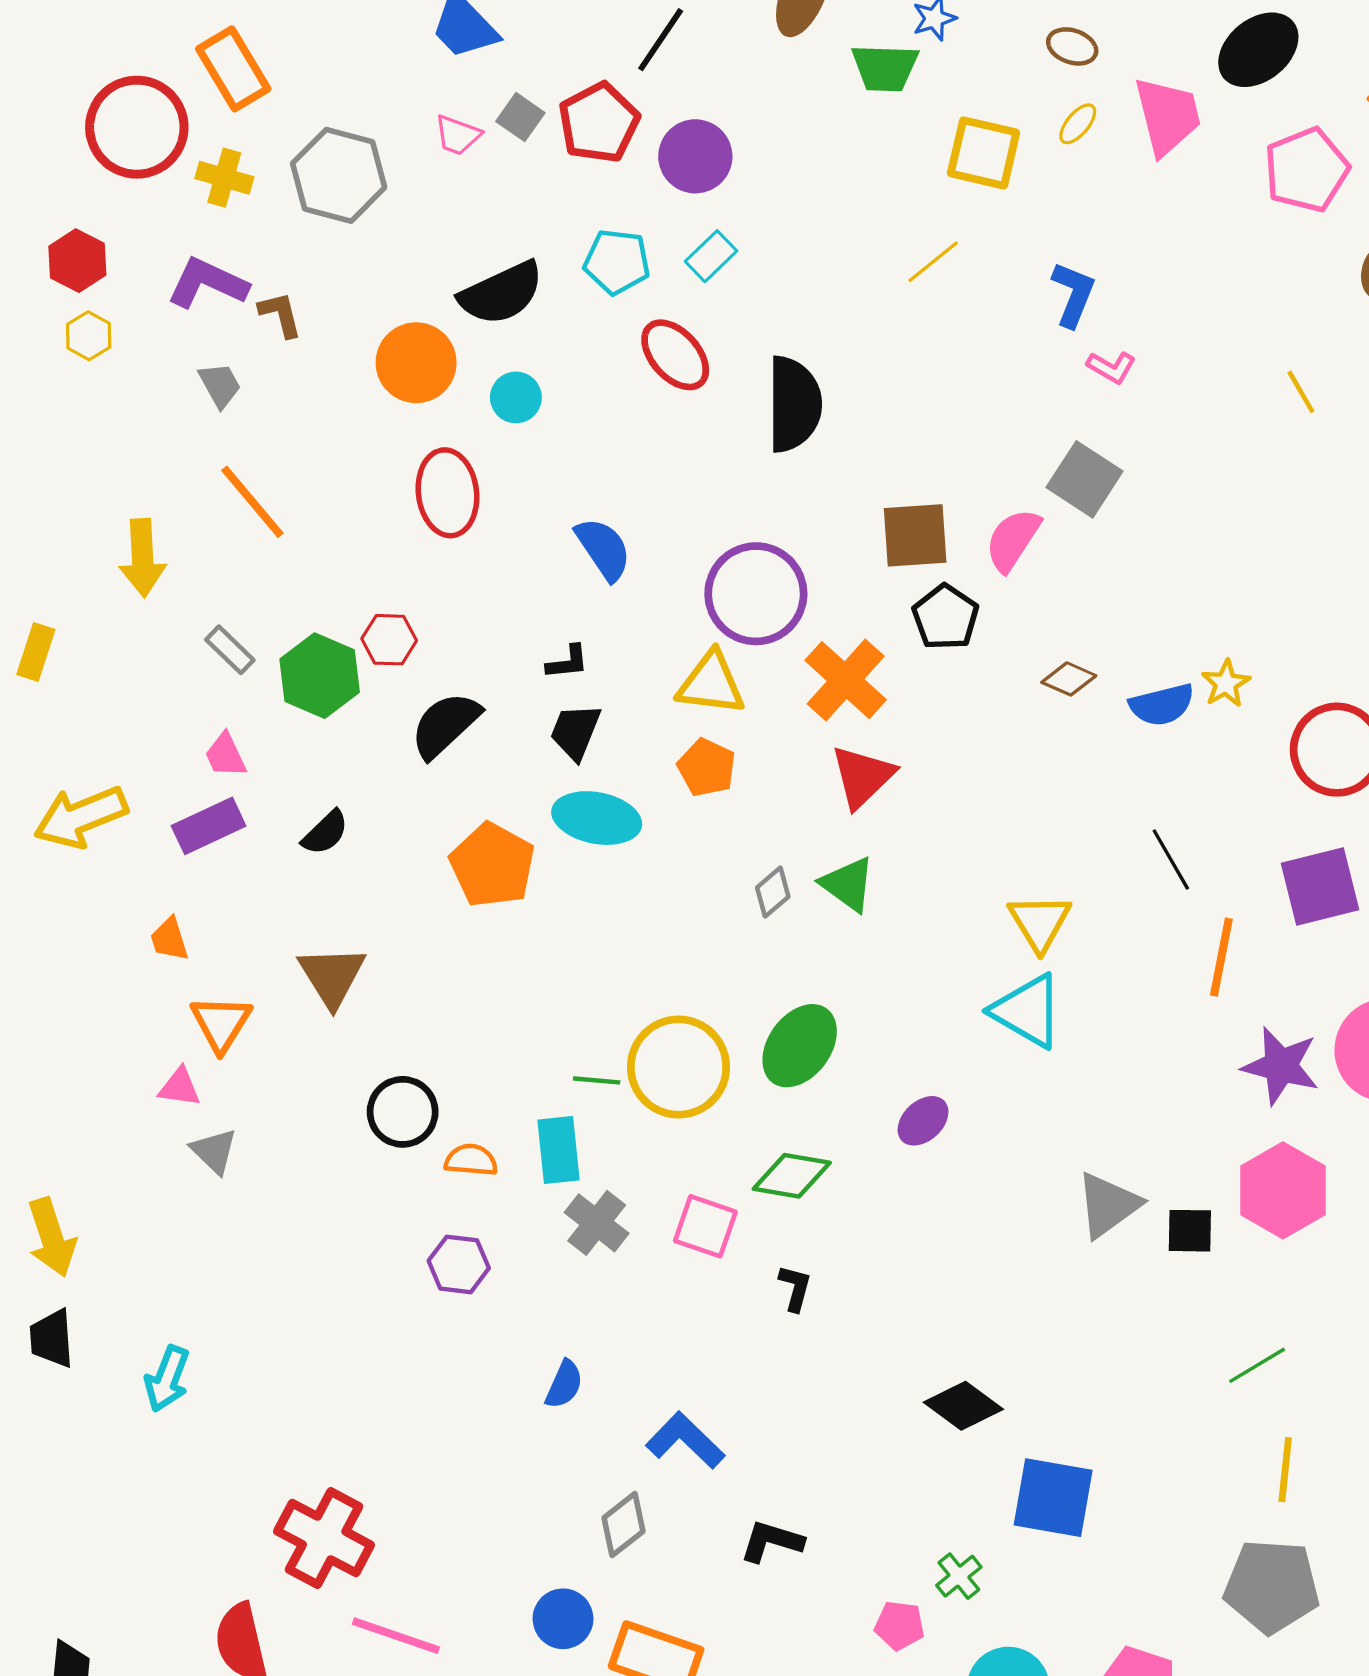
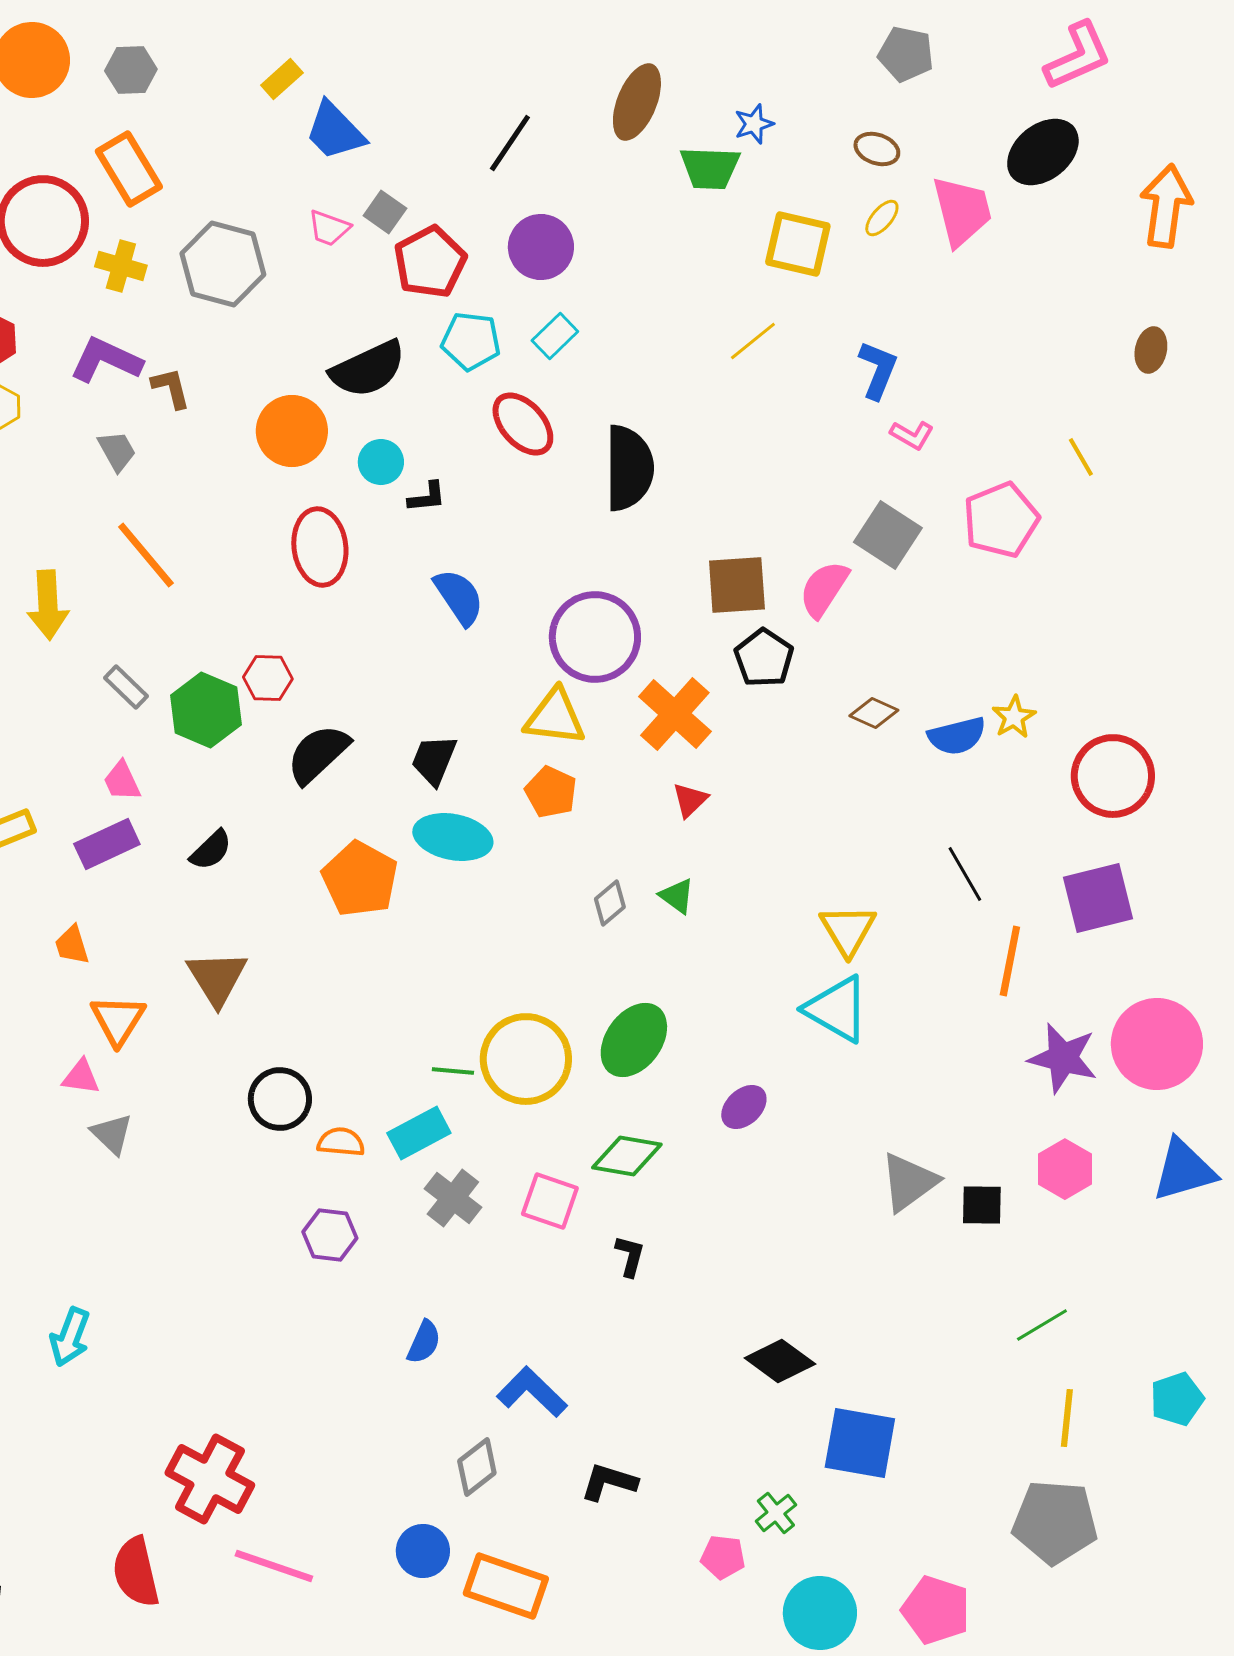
red pentagon: (599, 123) -> (430, 262), moved
pink pentagon: (1307, 170) -> (1001, 520), moved
black L-shape: (567, 662) -> (427, 497), moved
red triangle: (862, 777) -> (690, 800), size x0.6
green triangle: (848, 884) -> (677, 896), size x0.7
cyan rectangle: (559, 1150) -> (419, 1133), turned 68
pink hexagon: (1283, 1190) -> (1065, 1169), size x0.7

